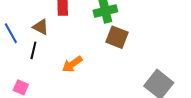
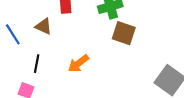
black line: (33, 50) -> (37, 64), moved

